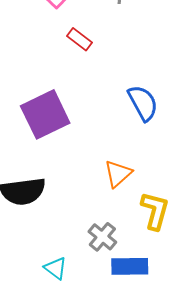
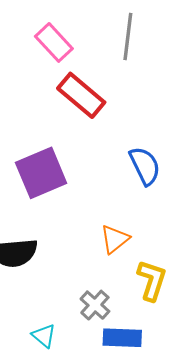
red rectangle: (79, 39) -> (81, 95), size x1.8

